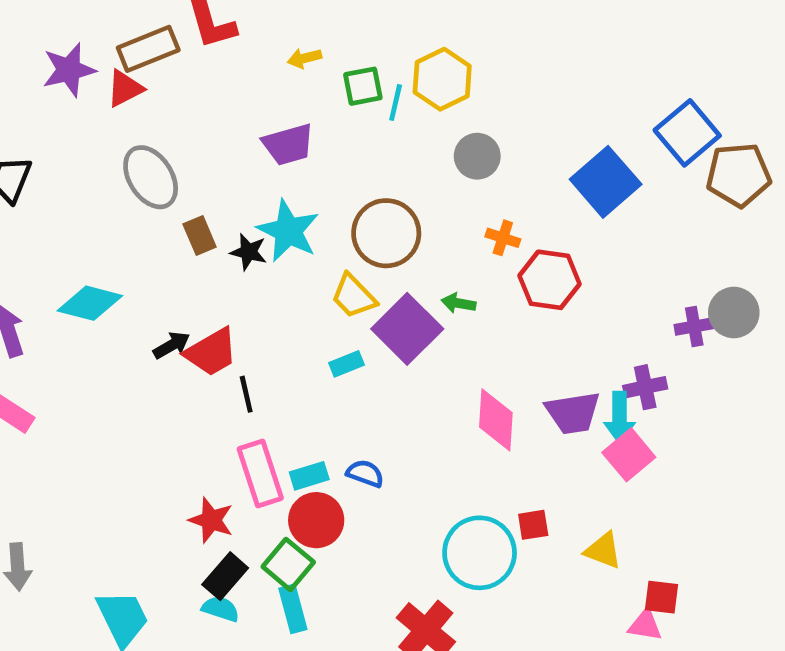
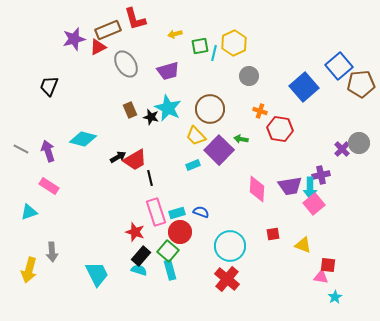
gray ellipse: (151, 177) -> (126, 64), moved
purple cross: (694, 327) -> (342, 149), turned -35
cyan circle: (480, 553) -> (230, 246), moved

